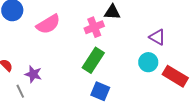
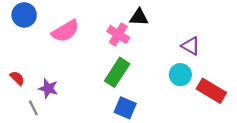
pink cross: (94, 27) -> (118, 34), turned -36

